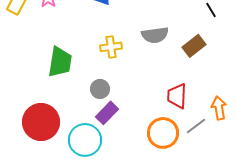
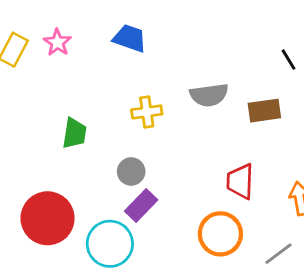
brown rectangle: (194, 46) -> (264, 111), turned 30
green trapezoid: (60, 62) -> (74, 133), size x0.7
gray line: (196, 126) -> (279, 254), moved

